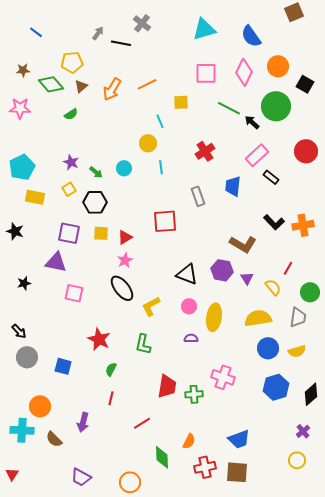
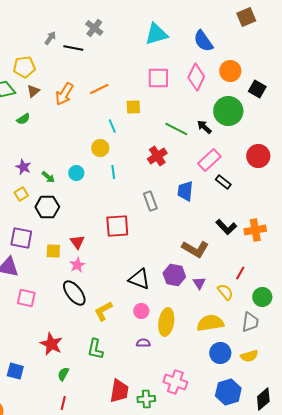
green line: (229, 108) -> (176, 129), moved
yellow square: (101, 233) -> (53, 251), moved
red triangle: (125, 237) -> (77, 242), turned -35

